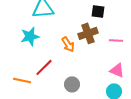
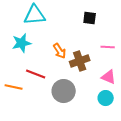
brown cross: (88, 33) -> (80, 61), moved
red line: (44, 67) -> (36, 74), turned 66
gray circle: (72, 84) -> (64, 91), size x1.5

